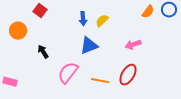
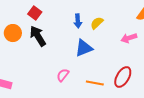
pink arrow: (133, 45) -> (129, 38), moved
black arrow: (43, 52) -> (38, 36), moved, size x1.5
pink semicircle: (68, 73) -> (63, 75), size x0.6

